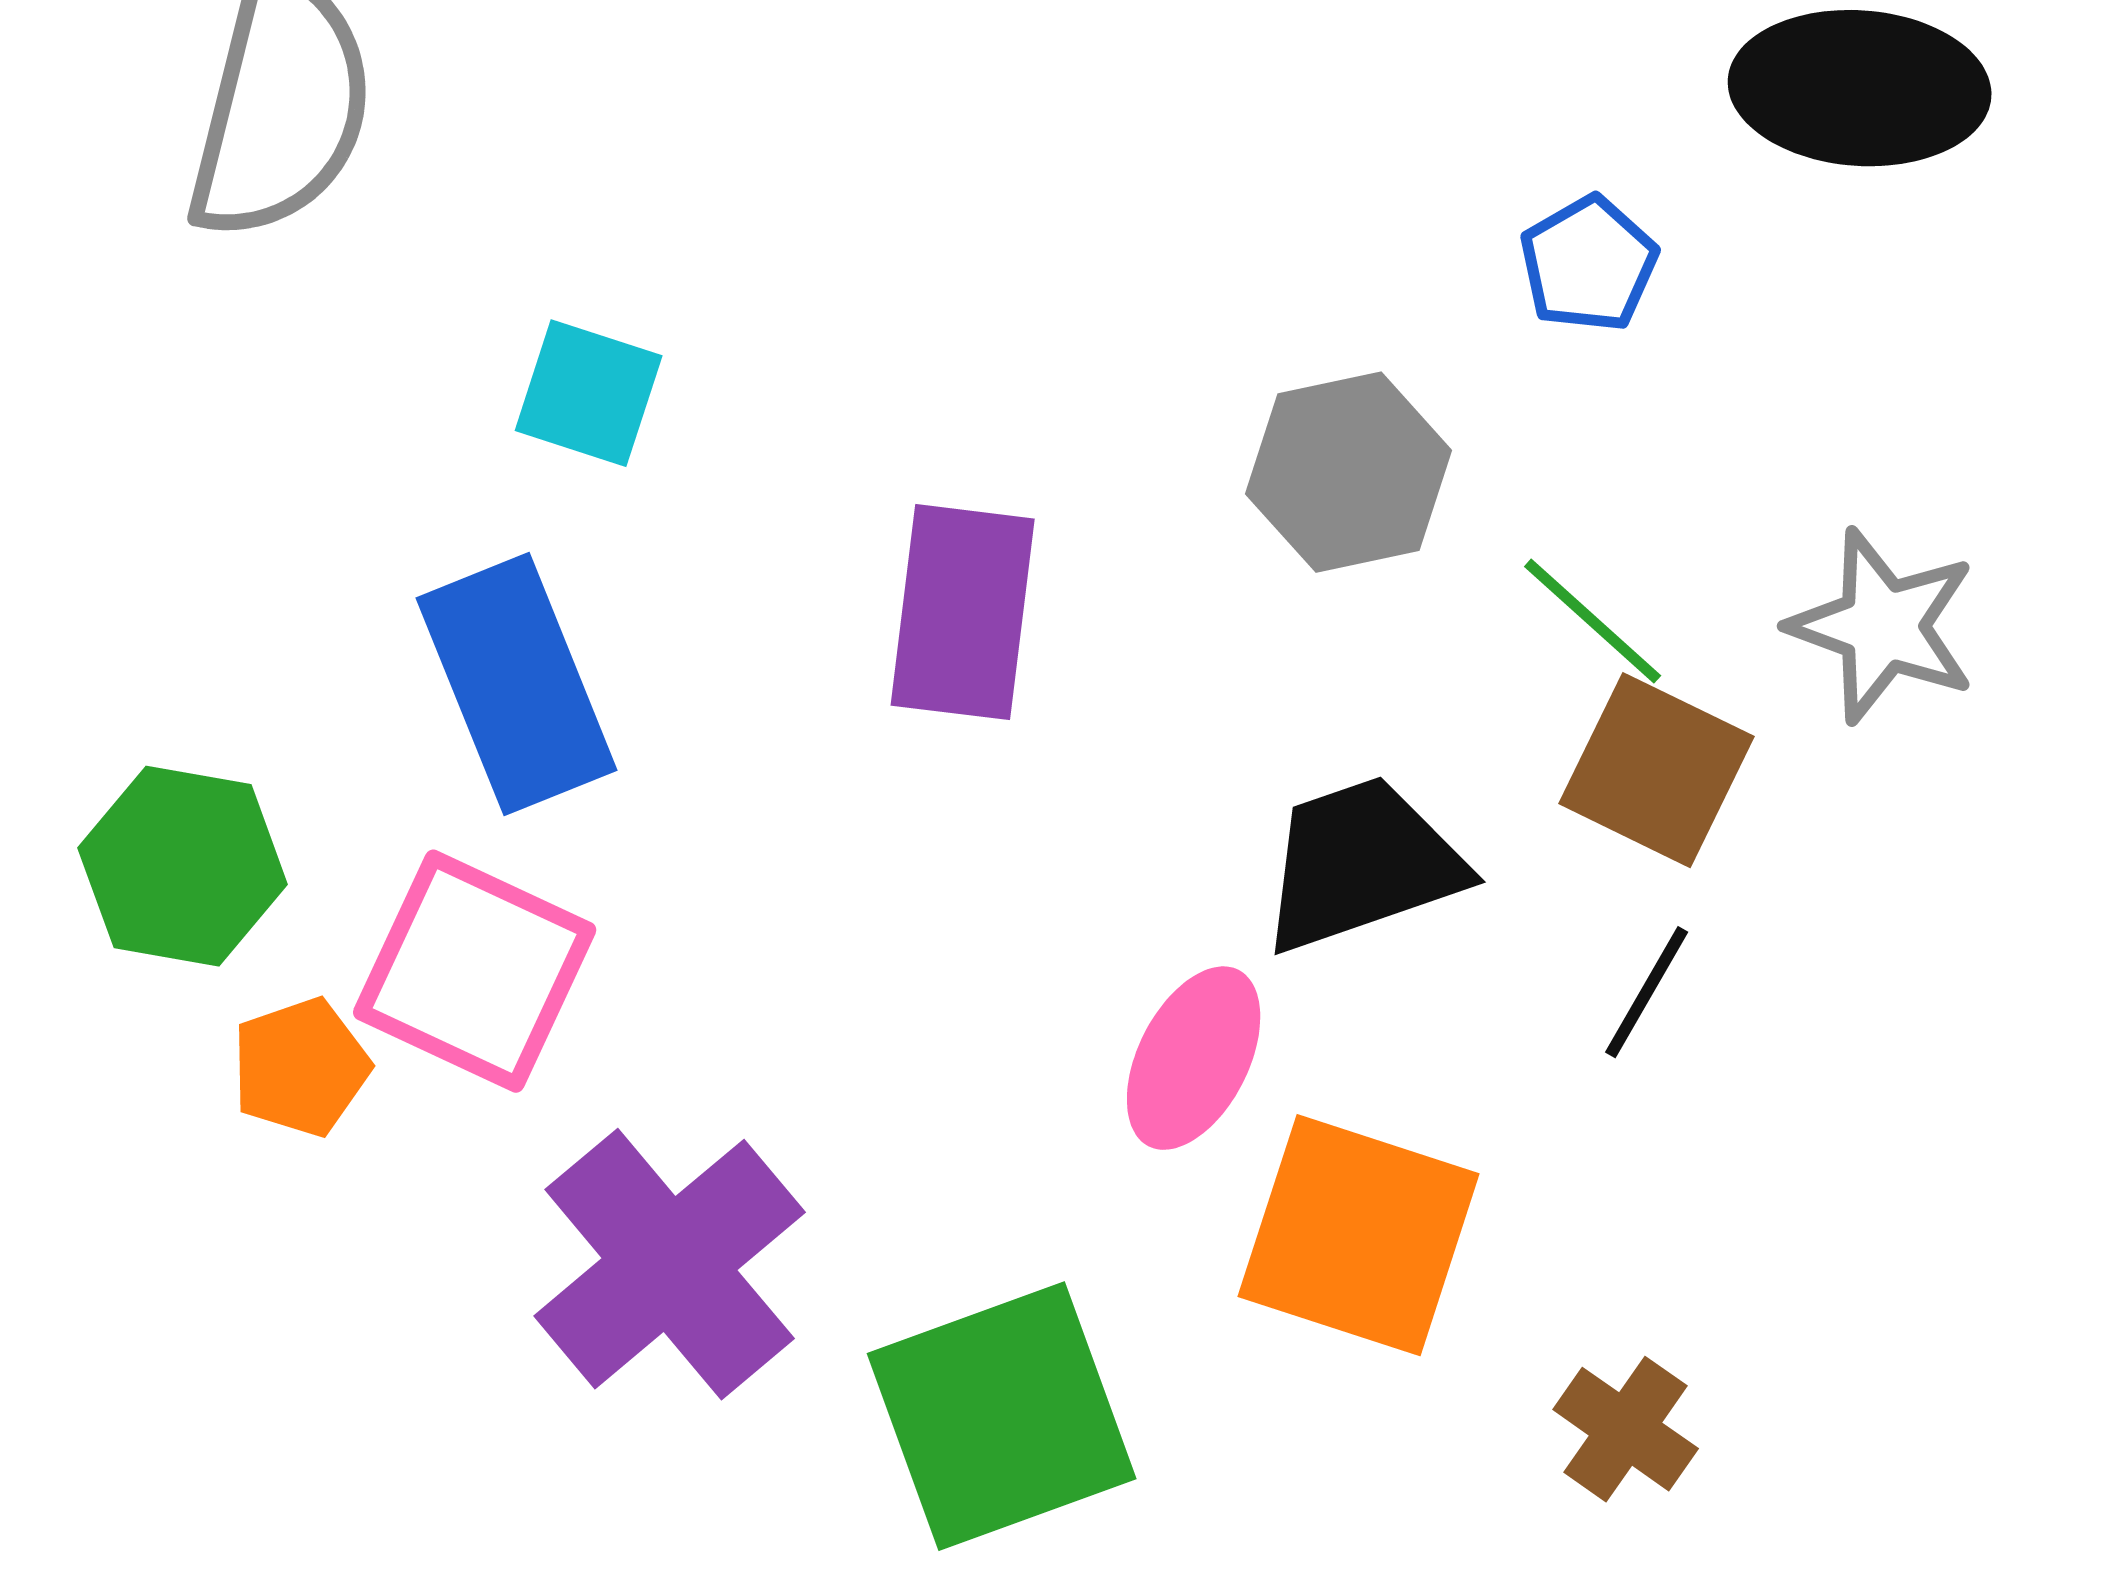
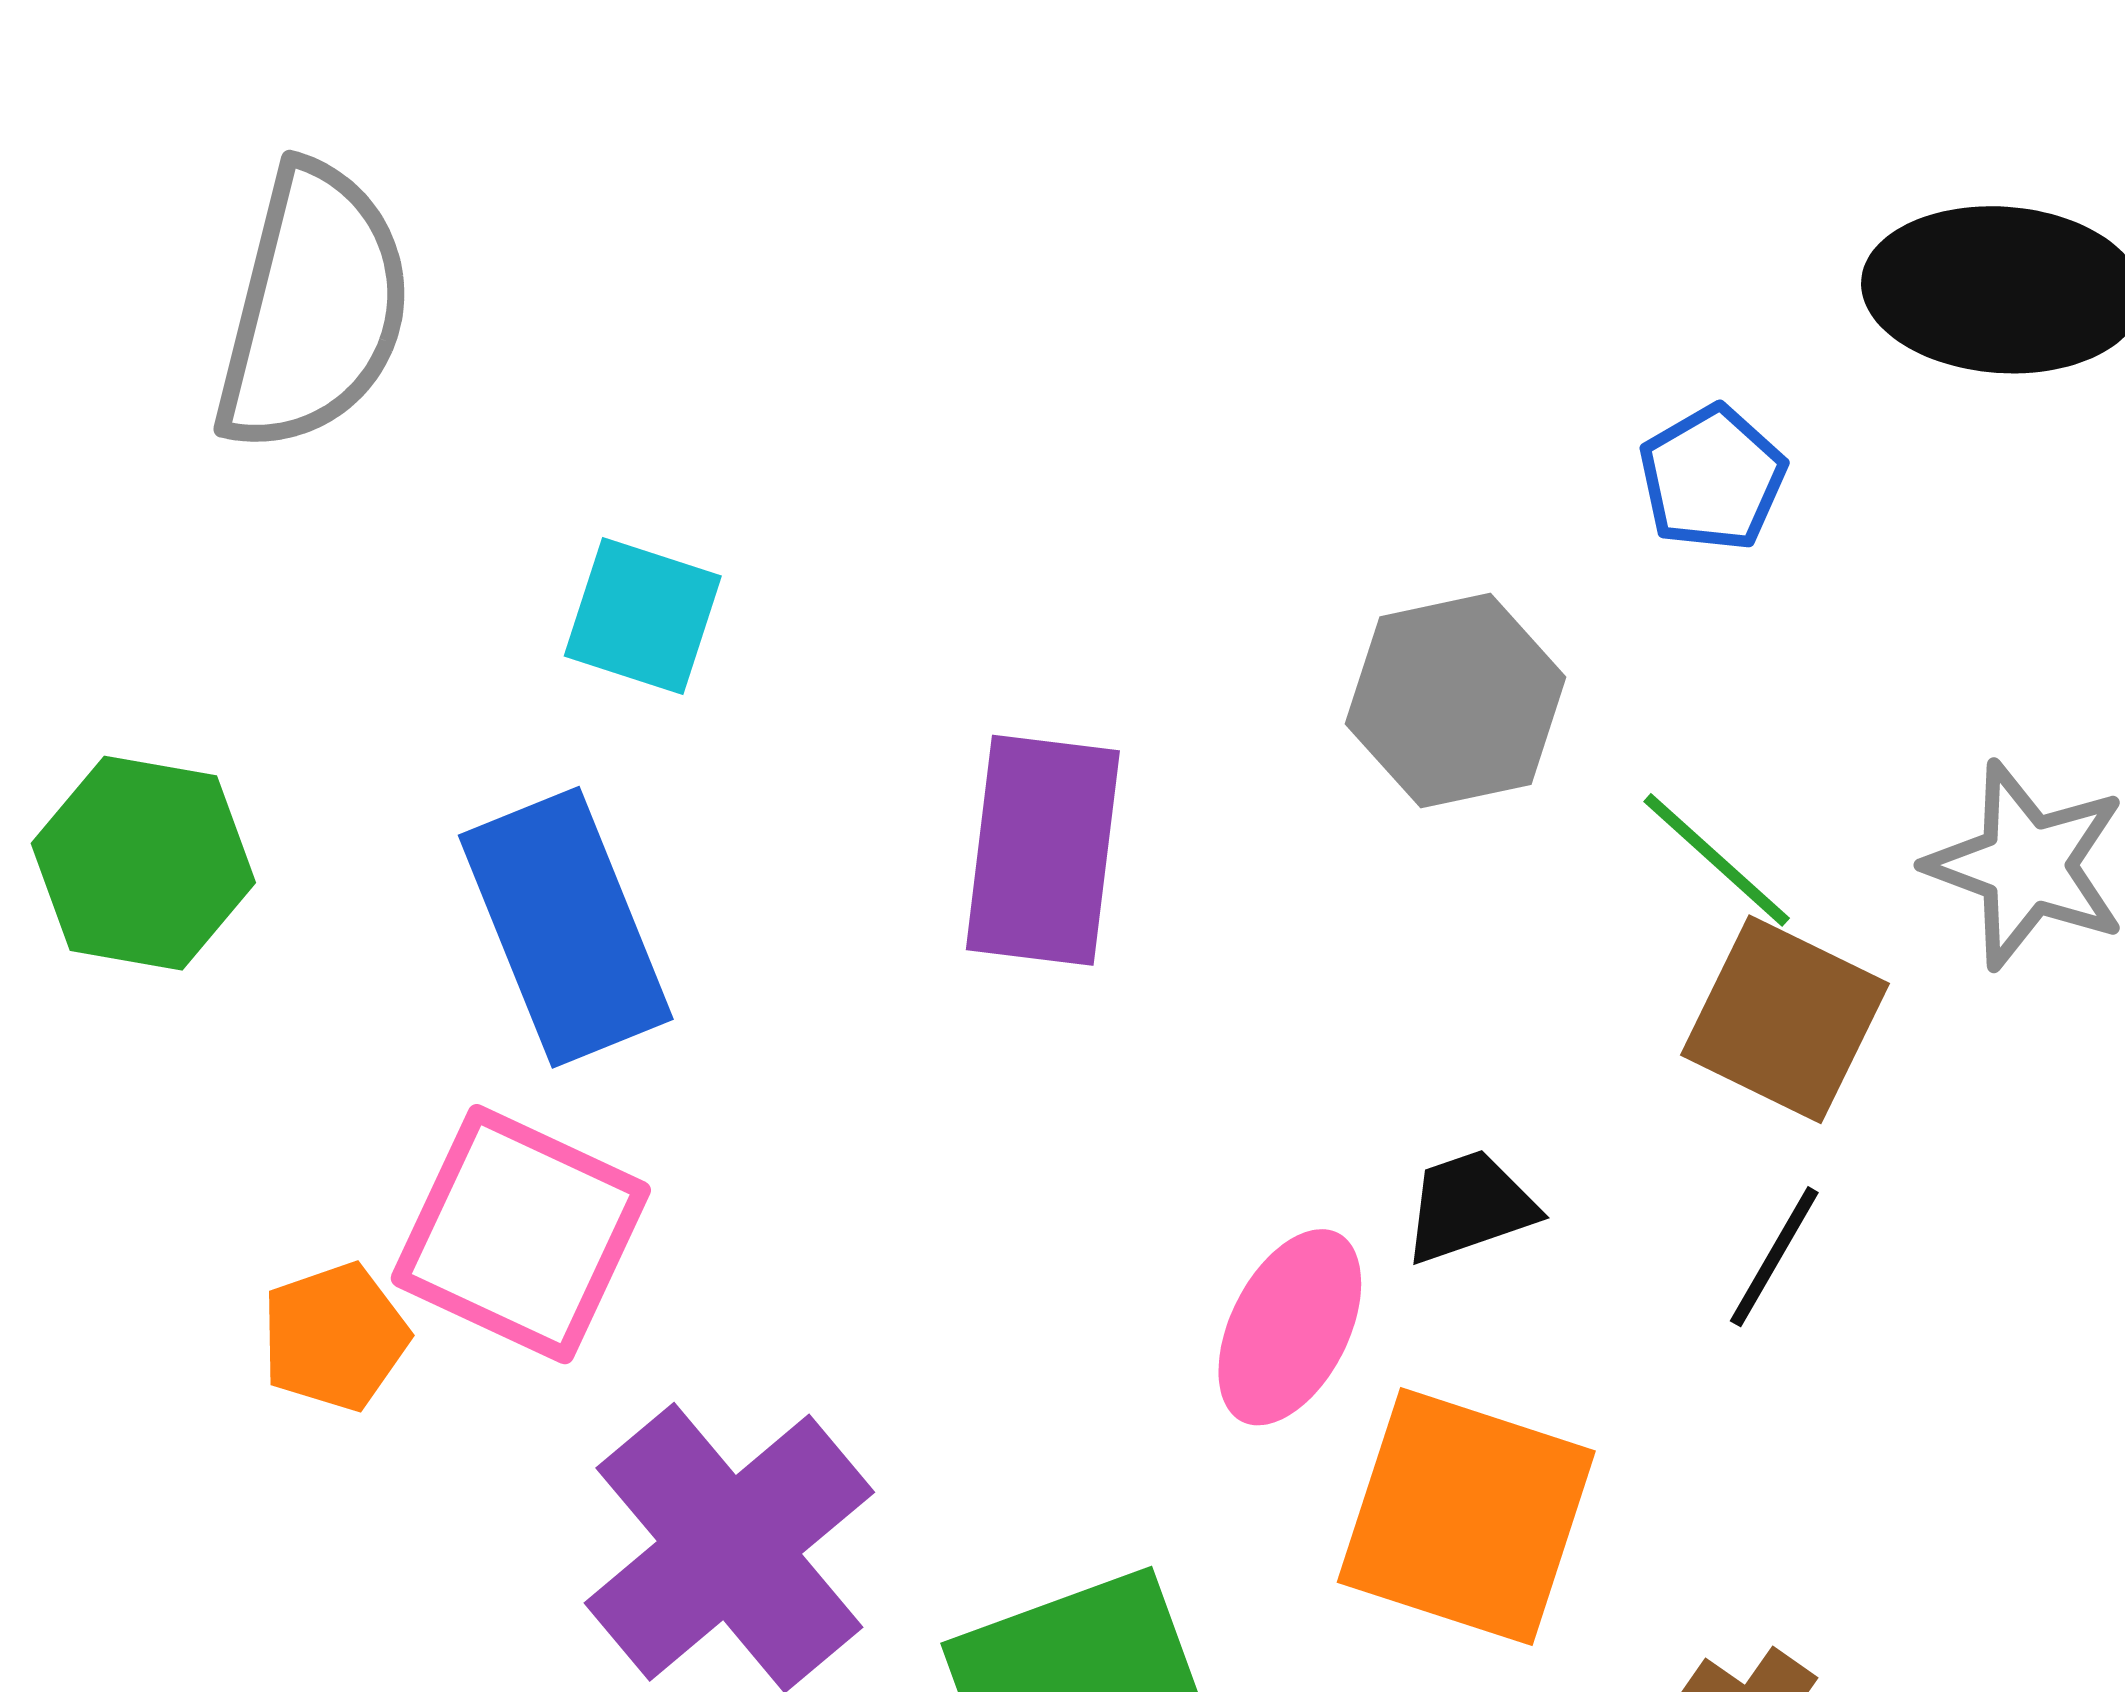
black trapezoid: (1362, 864) -> (1469, 1206), moved, size x0.6
green hexagon: (183, 866) -> (143, 863), moved

